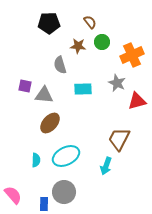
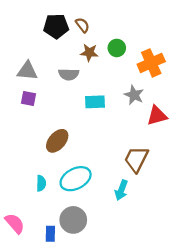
brown semicircle: (90, 22) -> (82, 25), moved
gray semicircle: (60, 65) -> (69, 74), turned -72
gray triangle: (44, 95) -> (27, 71), moved

